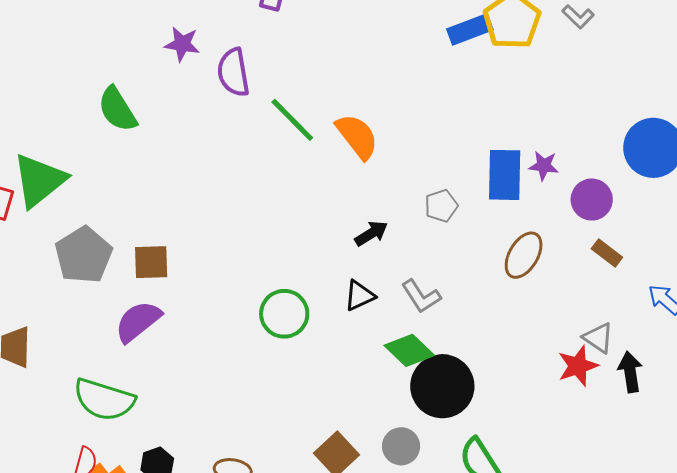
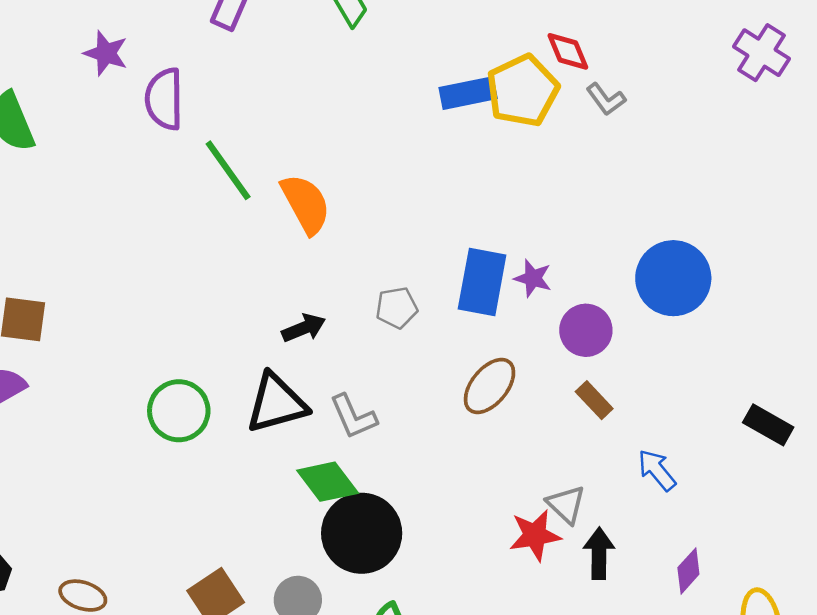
black triangle: (359, 296) -> (276, 403), size x1.6

